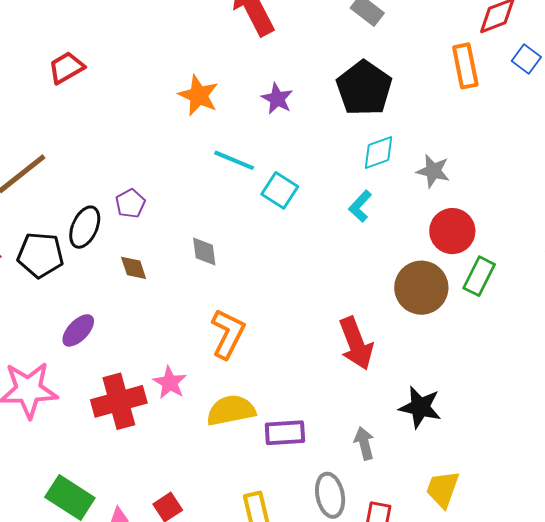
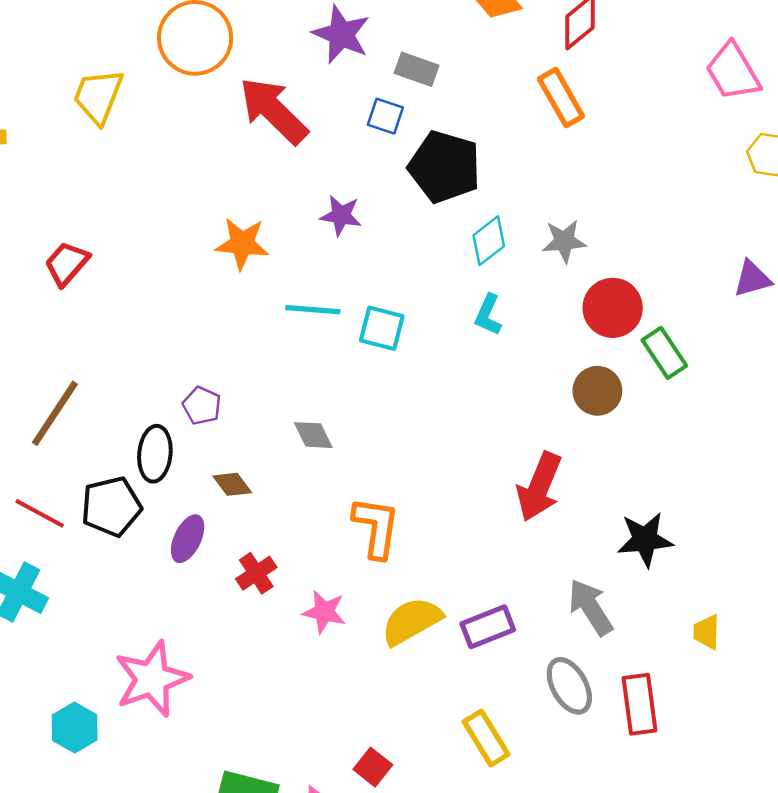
blue square: (526, 59) -> (385, 116), moved
green rectangle: (479, 276) -> (664, 353), turned -42
brown circle: (421, 288) -> (597, 391), size x0.7
purple ellipse: (78, 330) -> (188, 539), moved
red arrow: (356, 343) -> (539, 487), turned 62
red cross: (119, 401) -> (256, 573), moved, size x0.6
gray arrow: (364, 443) -> (590, 607), size x1.4
yellow trapezoid: (443, 489) -> (707, 632), size x0.7

